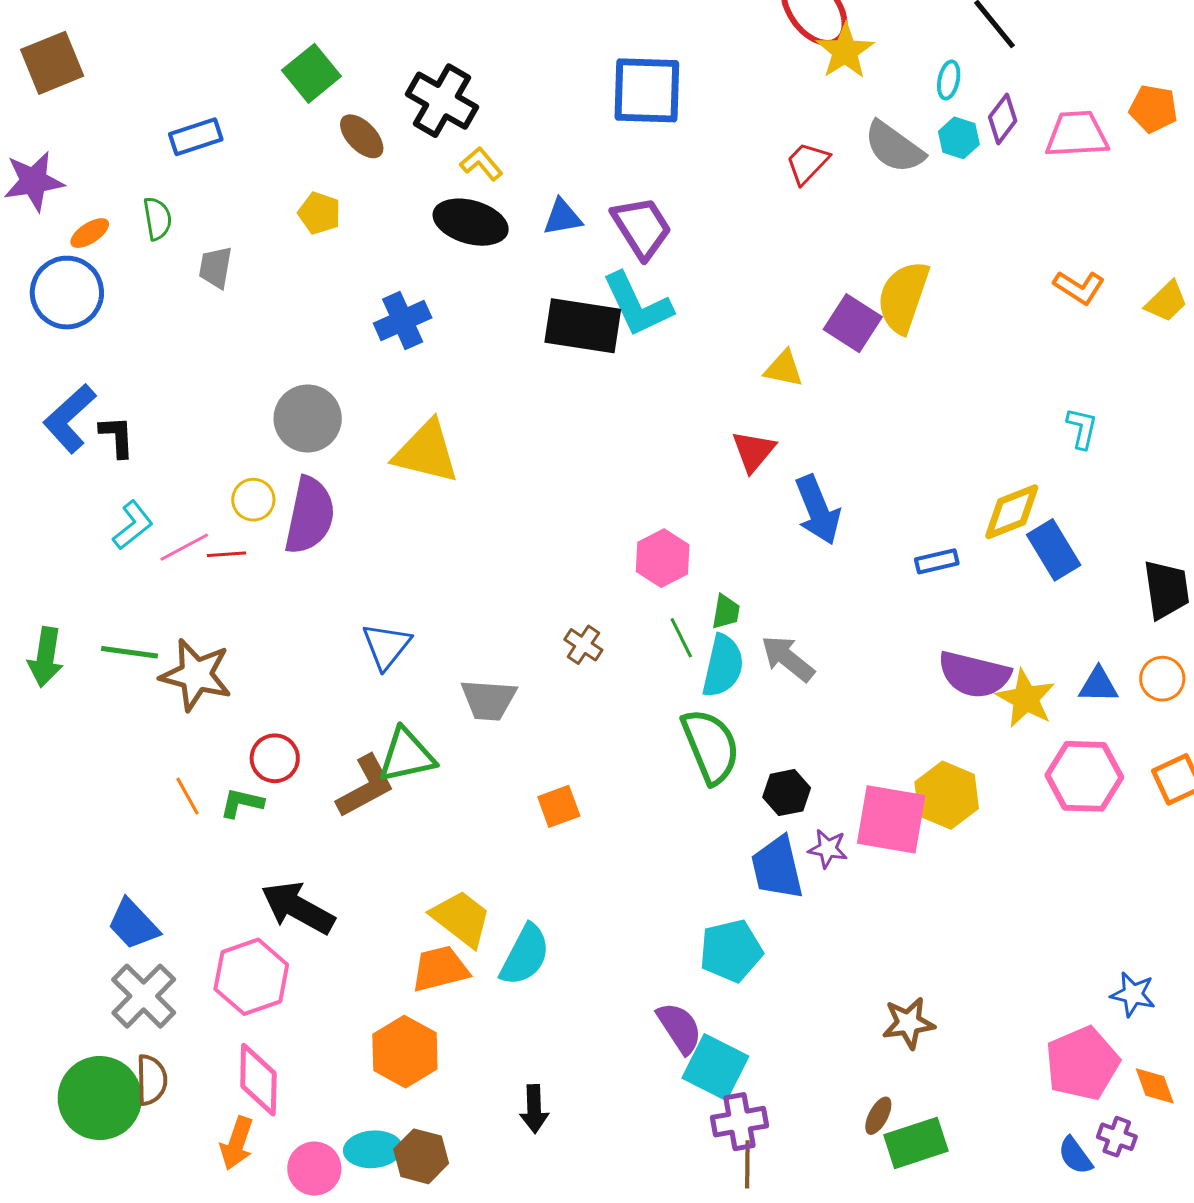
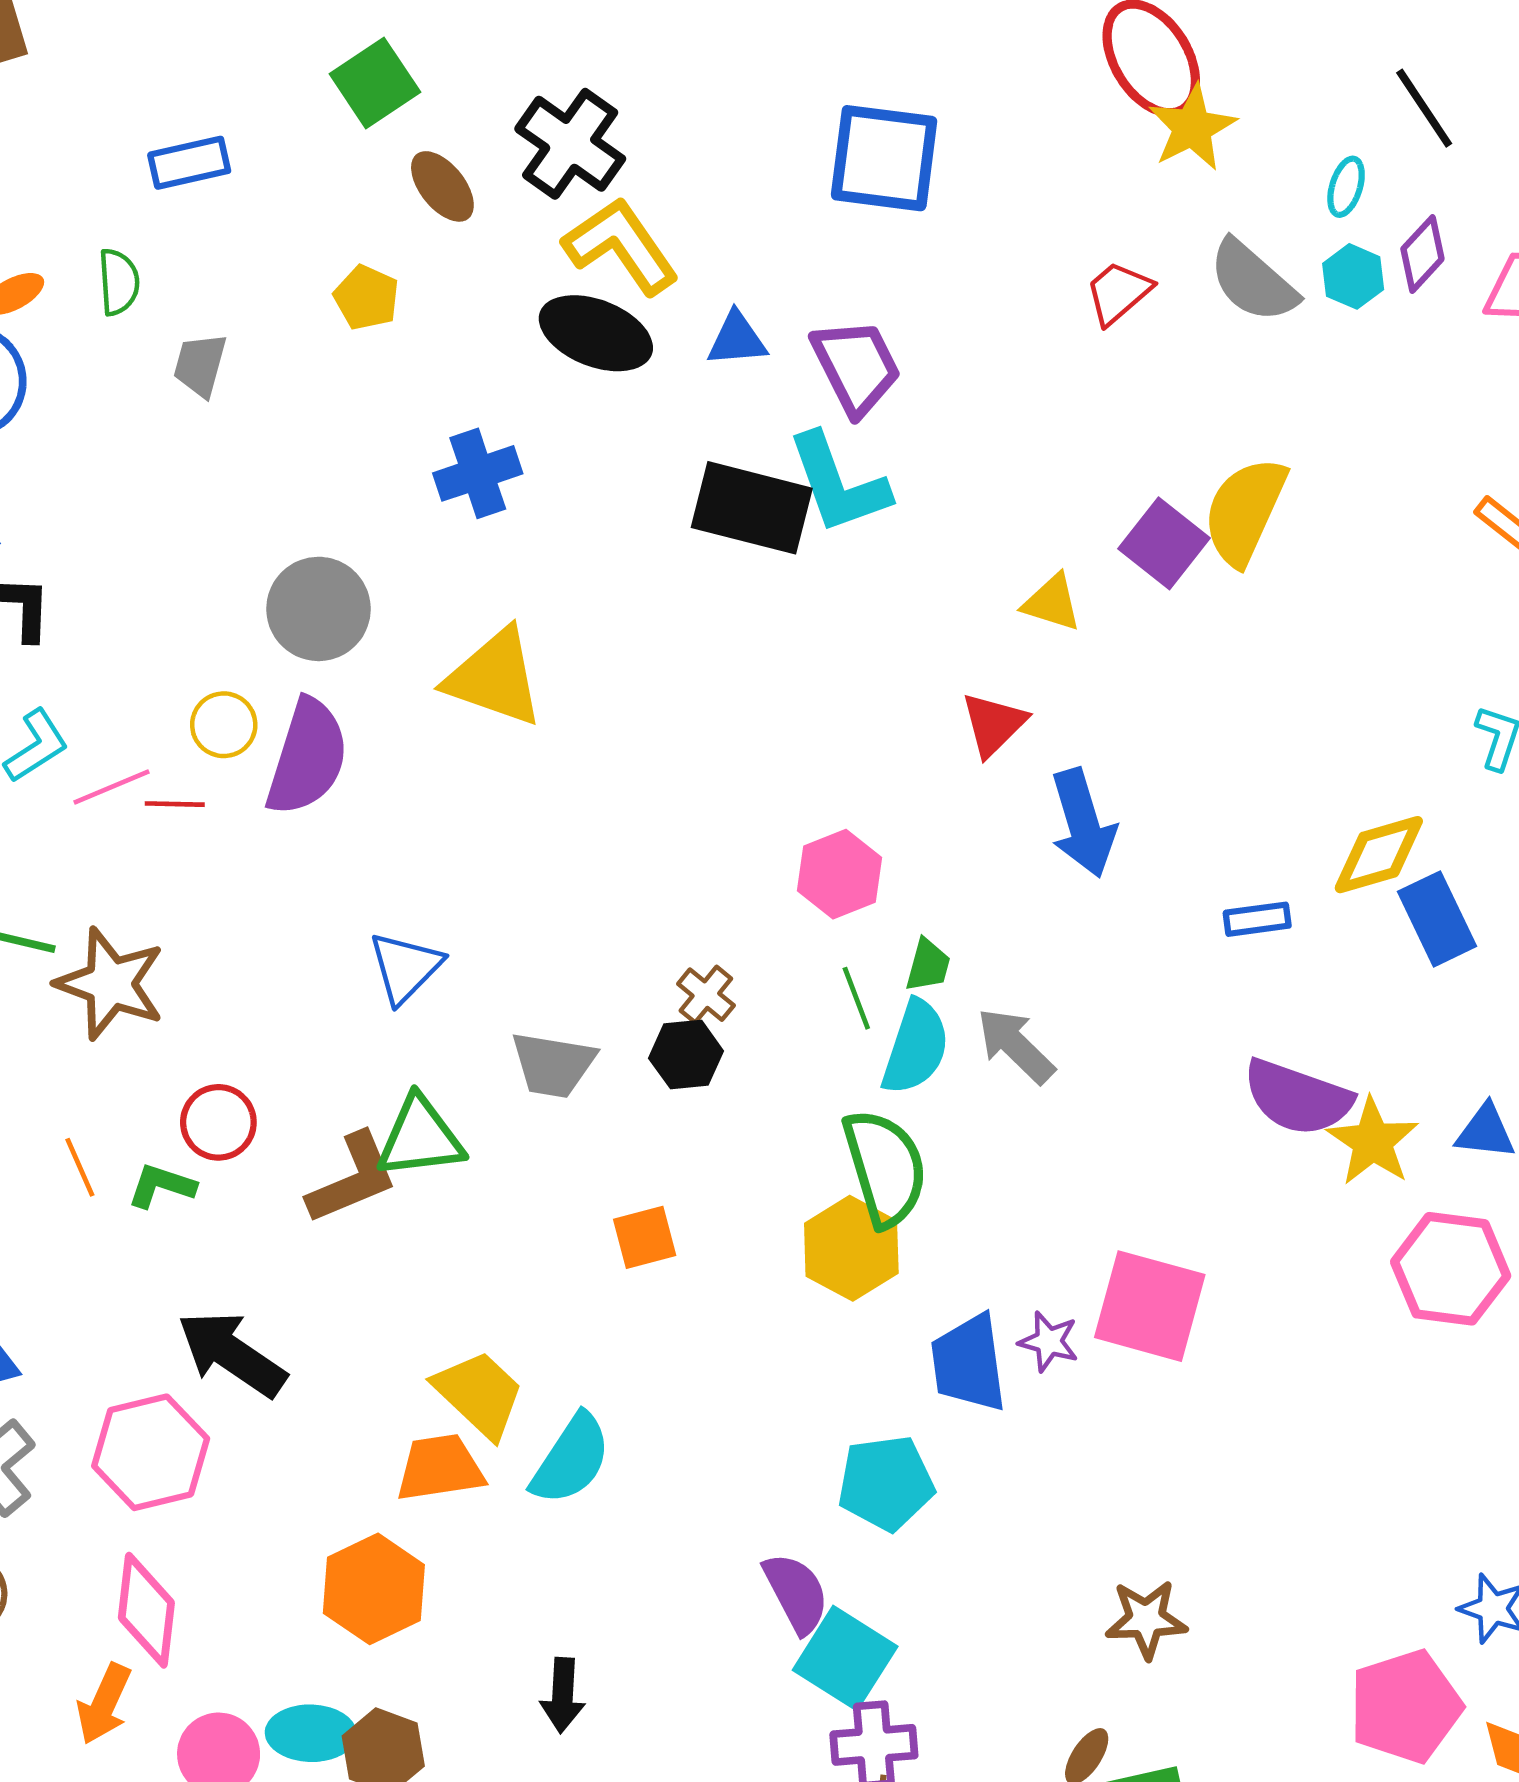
yellow L-shape: (481, 164) -> (621, 246), size x1.8
black hexagon: (787, 793) -> (686, 1055), moved
yellow hexagon: (947, 795) -> (851, 1248), moved

